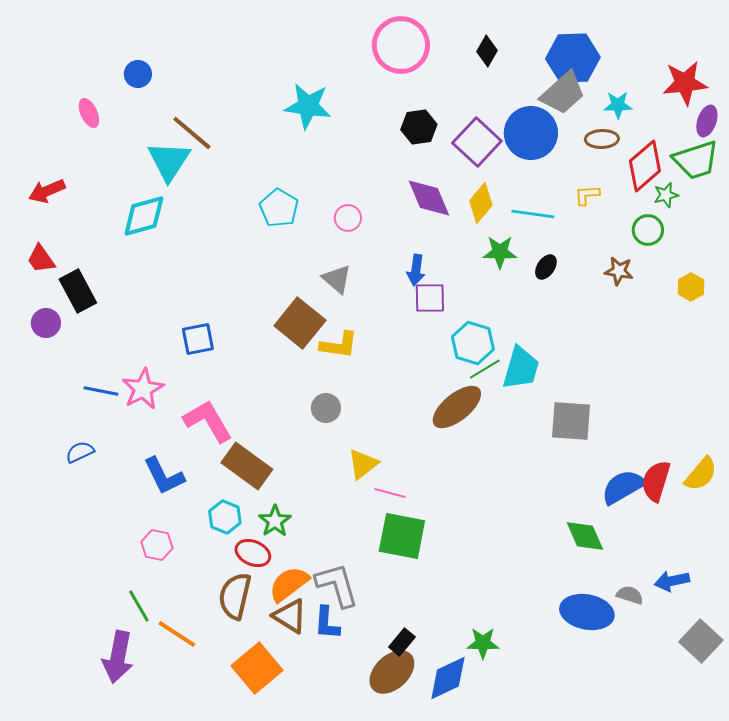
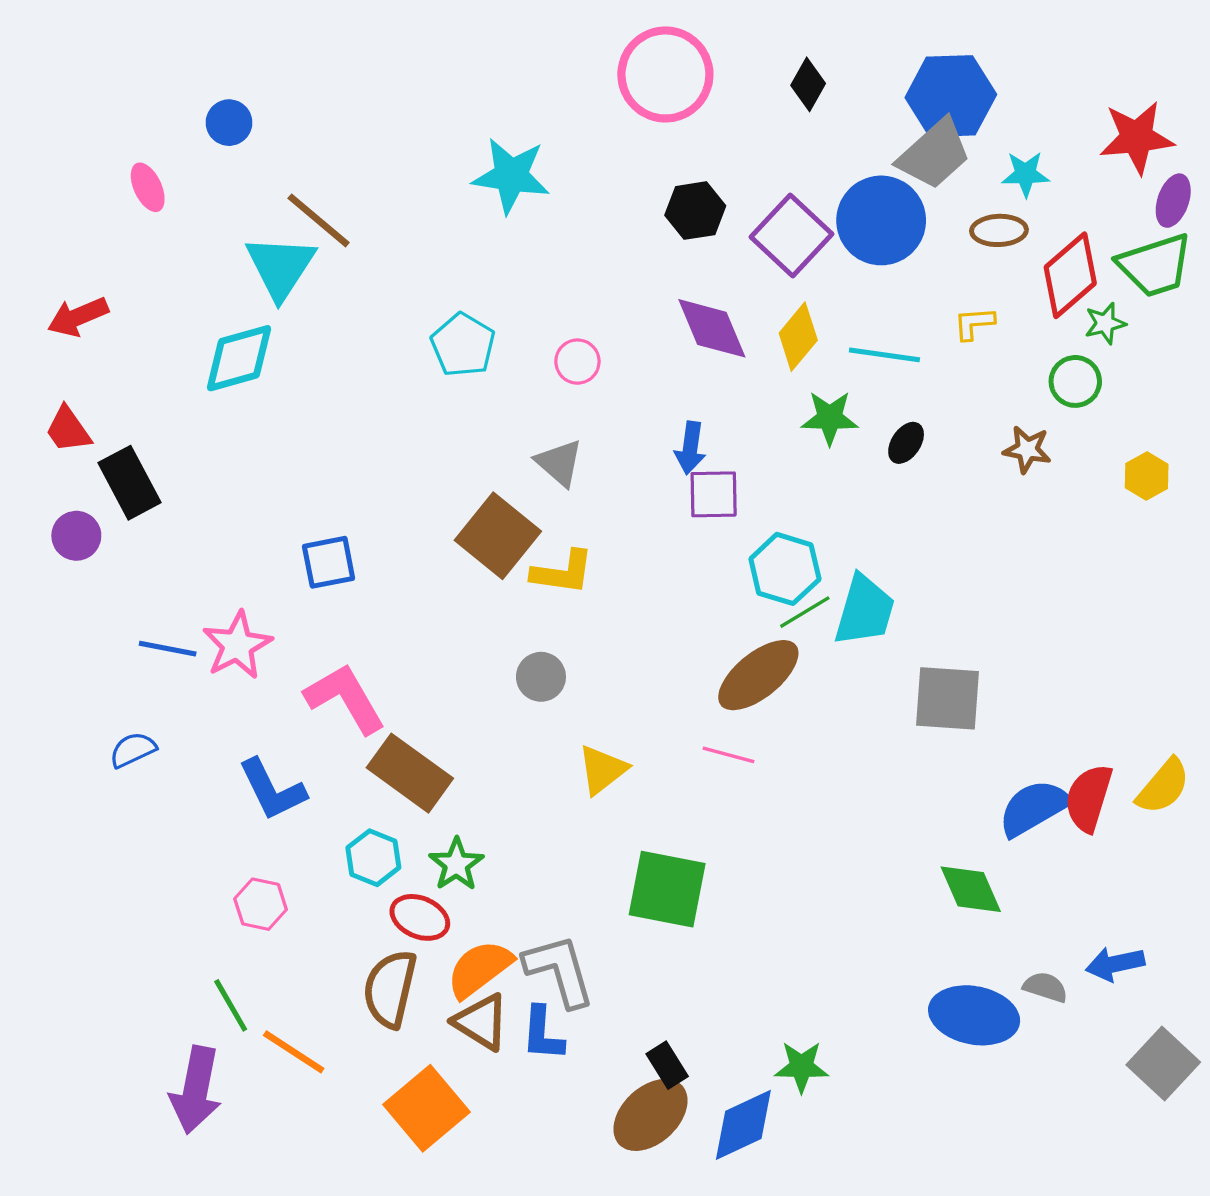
pink line: (390, 493) -> (728, 755), moved
black rectangle: (402, 642) -> (667, 1065), turned -72

